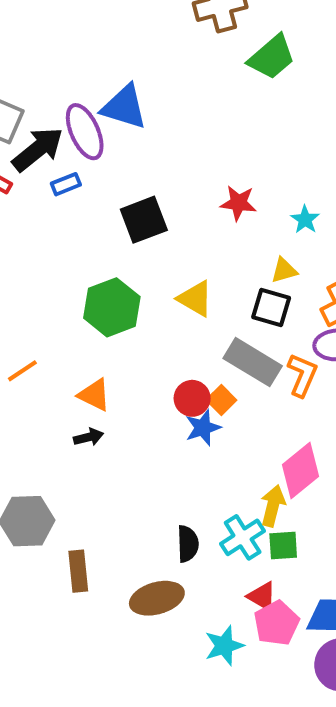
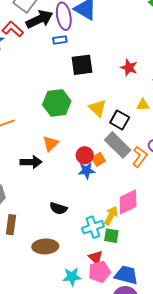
blue rectangle: (66, 184) -> (60, 40), moved
black square: (271, 308) -> (120, 120), moved
orange triangle: (94, 395) -> (51, 144), moved, turned 36
black arrow: (89, 437) -> (31, 162), size x1.5
black semicircle: (188, 544) -> (58, 208), moved, turned 96

